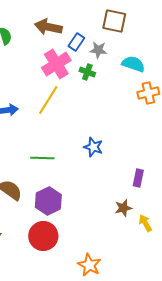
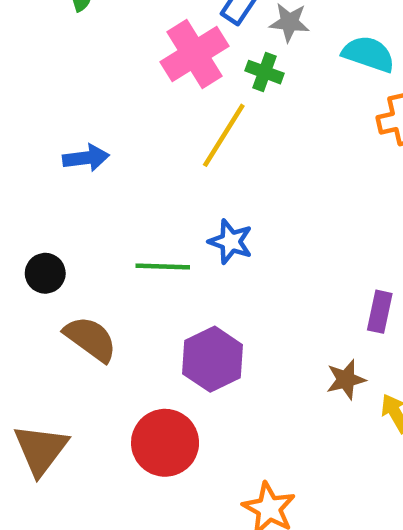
yellow line: (48, 100) -> (224, 135), moved
blue star: (93, 147) -> (231, 242), moved
purple hexagon: (48, 201) -> (213, 359), moved

